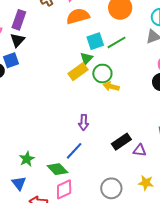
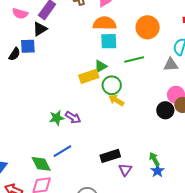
cyan square: (95, 41) -> (109, 41), moved
purple arrow: (84, 122) -> (73, 117), moved, turned -77
purple triangle: (140, 150) -> (125, 170), turned 40
green star: (27, 159) -> (57, 118), moved

